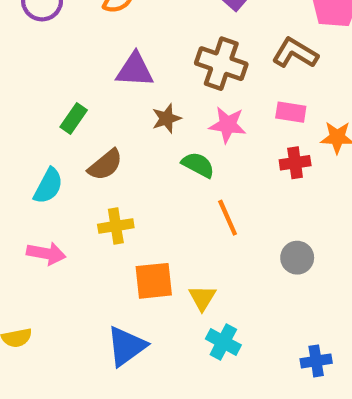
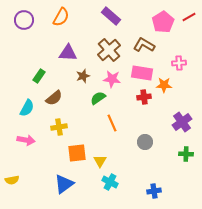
brown cross: (221, 64) -> (109, 50), turned 30
pink rectangle: (291, 112) -> (142, 73), size x1.5
green semicircle: (198, 165) -> (98, 98), turned -63

